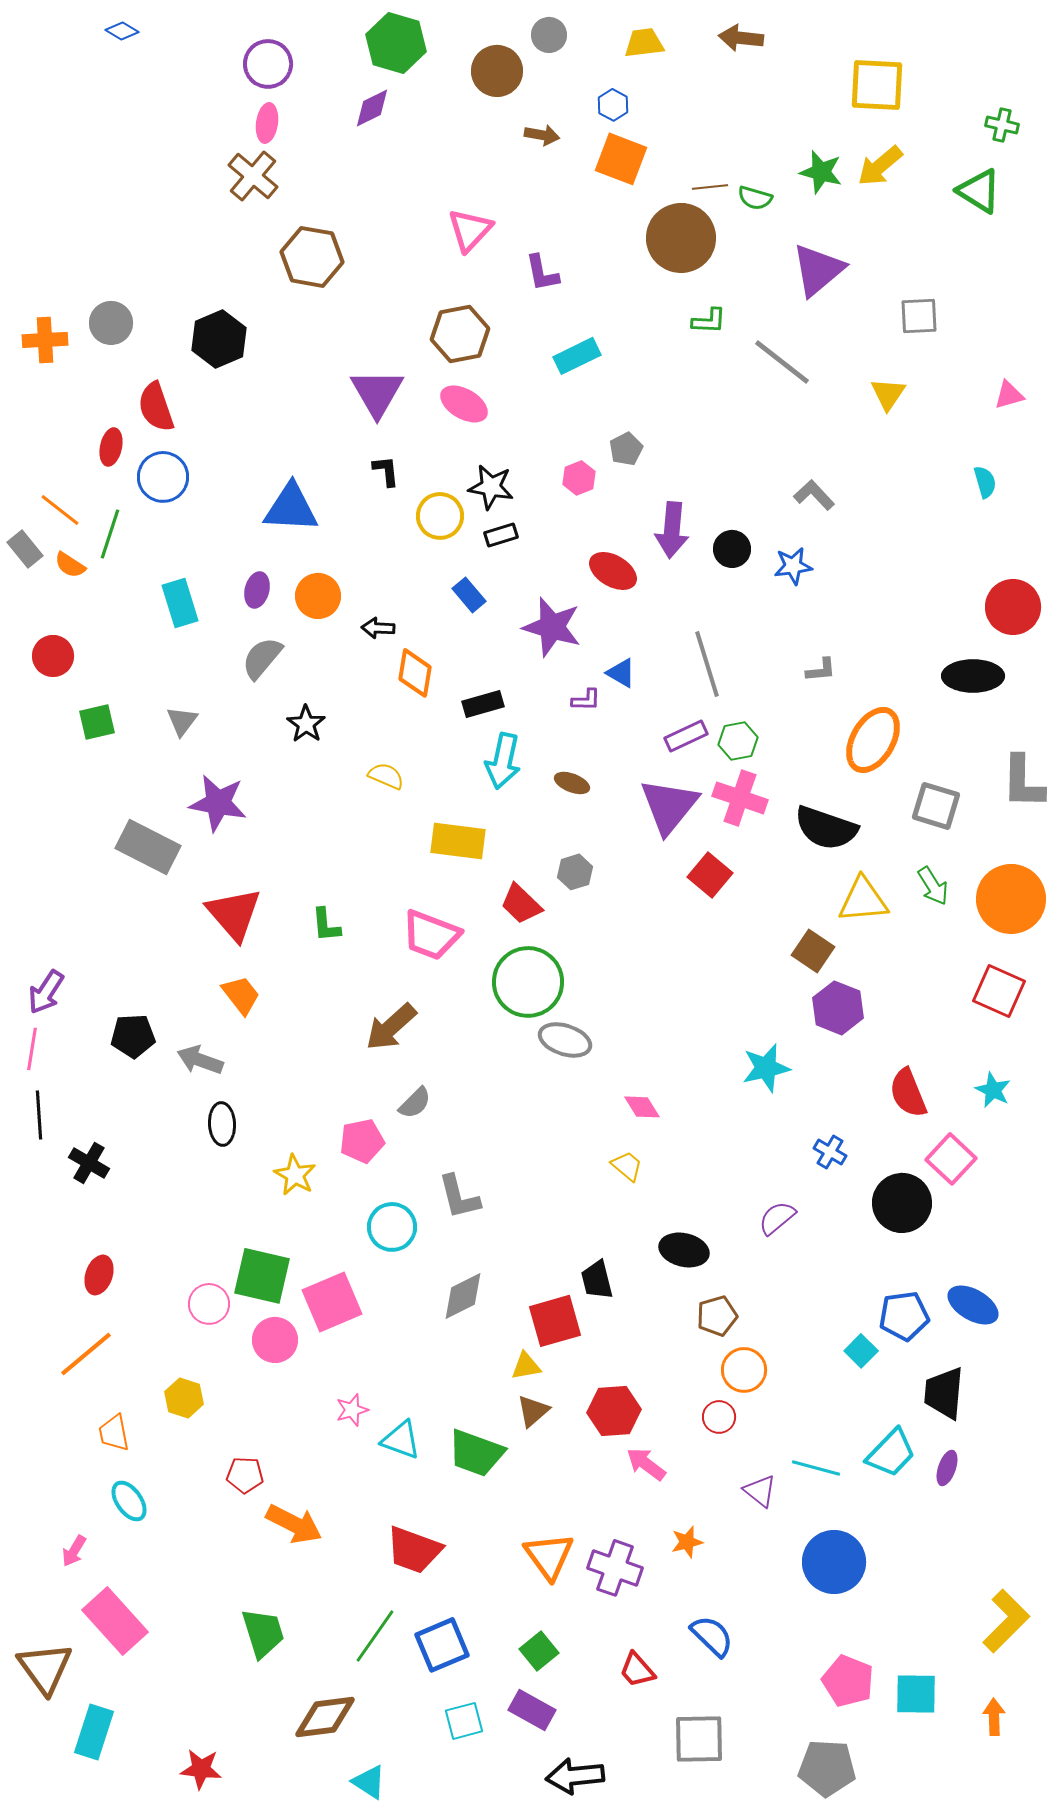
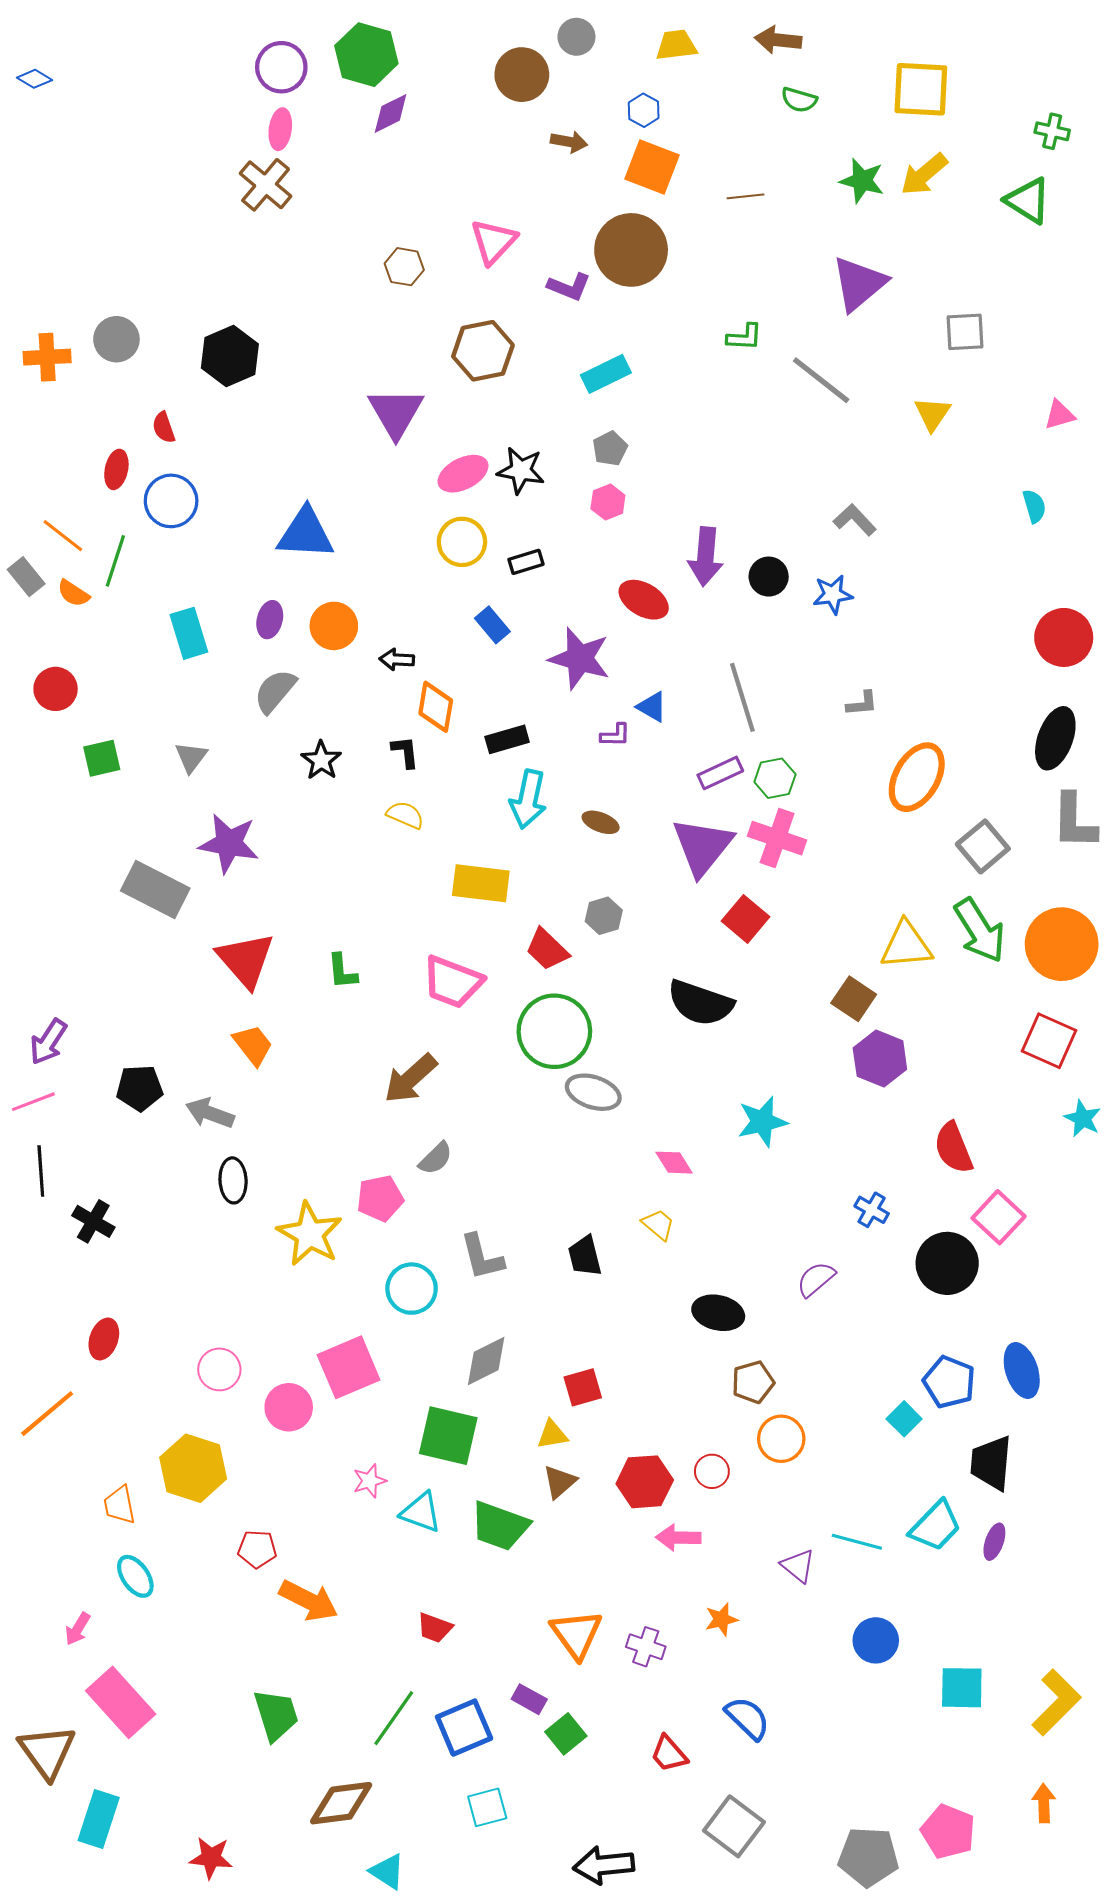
blue diamond: (122, 31) -> (35, 79), moved
green hexagon: (396, 43) -> (366, 55), moved
green semicircle: (755, 198) -> (799, 100), moved
brown circle: (681, 238) -> (631, 250), moved
brown hexagon: (312, 257) -> (404, 267), moved, size x0.6
purple L-shape: (542, 273) -> (569, 287), turned -57
pink ellipse: (464, 404) -> (463, 474), moved, turned -57
red semicircle: (156, 407) -> (164, 427), size x0.6
gray pentagon: (626, 449) -> (610, 448), moved
black L-shape: (386, 471) -> (405, 752), moved
black star: (491, 487) -> (521, 470), moved
black ellipse: (973, 676) -> (1055, 738), moved, turned -70
gray square: (936, 806) -> (983, 846), turned 33
black semicircle: (826, 828) -> (700, 1003), moved
green arrow: (933, 886) -> (980, 930), size x1.6
pink line: (32, 1049) -> (33, 1102), turned 60
cyan star: (766, 1068) -> (762, 1122), moved
cyan star: (993, 1090) -> (1083, 1118), moved
yellow star: (295, 1175) -> (310, 1234), size x1.5
green square: (262, 1276) -> (448, 1436), moved
black trapezoid: (597, 1280) -> (585, 1256), moved
blue ellipse: (973, 1305) -> (1022, 1371), turned 42
blue pentagon: (904, 1316) -> (949, 1382), turned 30
red square: (555, 1321) -> (583, 1387), size x0.7
orange line: (86, 1354) -> (47, 1414), moved
yellow hexagon: (184, 1398) -> (193, 1468), size x1.6
red circle: (719, 1417) -> (712, 1471), moved
pink arrow: (646, 1464) -> (678, 1537), turned -36
red trapezoid: (414, 1550) -> (435, 1628), size x0.6
blue circle: (834, 1562) -> (876, 1640), size x0.7
purple cross: (615, 1568) -> (646, 1647), size x0.7
pink pentagon: (848, 1681) -> (948, 1832), moved
cyan square: (916, 1694) -> (962, 1688), moved
purple rectangle: (532, 1710) -> (529, 1699), moved, size x0.7
gray square: (699, 1739) -> (734, 1826), turned 38

